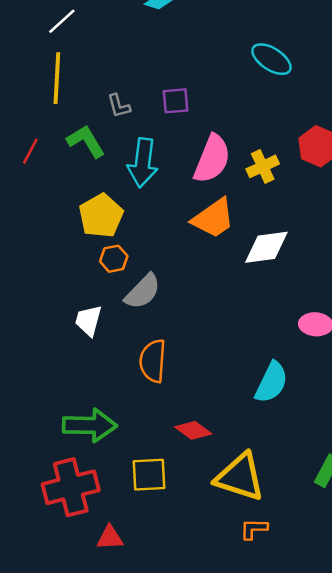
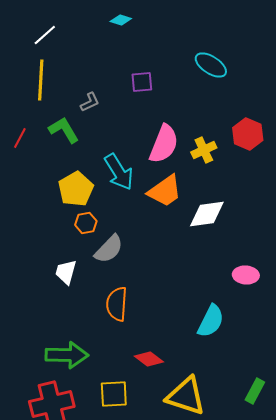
purple square: (176, 101) -> (142, 82), moved
gray L-shape: (119, 106) -> (90, 102), turned -100
cyan arrow: (143, 163) -> (119, 172), moved, turned -39

